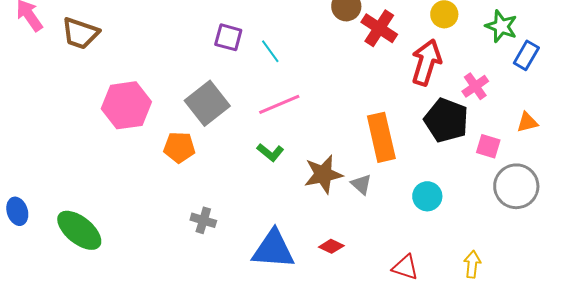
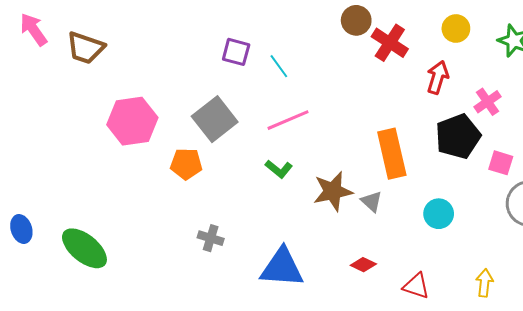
red arrow: (426, 62) -> (438, 77), size x0.7
black pentagon: (446, 120) -> (458, 136), turned 30
red diamond: (331, 246) -> (363, 265), moved

